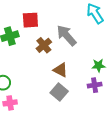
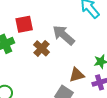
brown triangle: (60, 70) -> (77, 75), moved, turned -35

